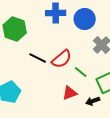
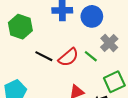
green line: (81, 72) -> (91, 56), moved

